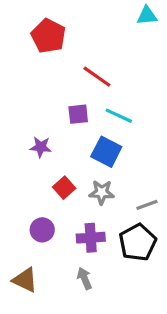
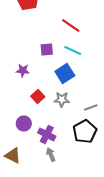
red line: (97, 77) -> (71, 26), moved
blue square: (106, 152) -> (65, 74), turned 30
purple cross: (91, 238) -> (47, 134), moved, turned 30

